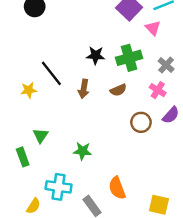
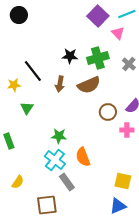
brown semicircle: (118, 90) -> (89, 85), size x1.6
pink cross: (158, 90) -> (127, 130), moved, turned -32
green triangle: (41, 135) -> (27, 108), moved
cyan cross: (59, 187) -> (55, 160), moved, turned 30
orange semicircle: (117, 188) -> (83, 157), moved

